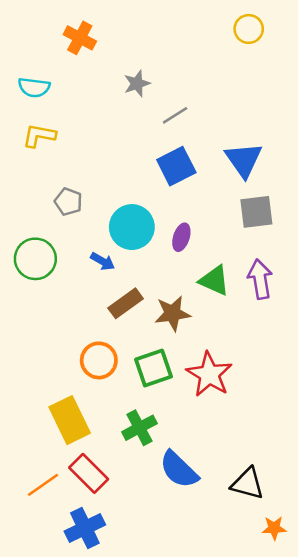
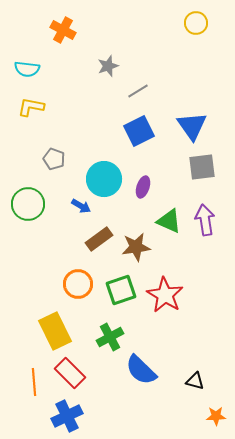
black triangle: (247, 484) -> (195, 381), size x0.7
orange line: (43, 485) -> (34, 382), turned -60

